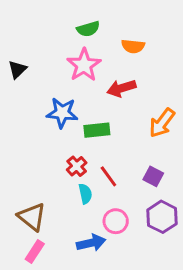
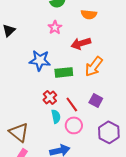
pink star: (84, 65) -> (55, 27), size x0.6
orange arrow: (162, 123) -> (94, 66), moved
purple square: (153, 176) -> (96, 100), moved
pink circle: (116, 221) -> (74, 125), moved

